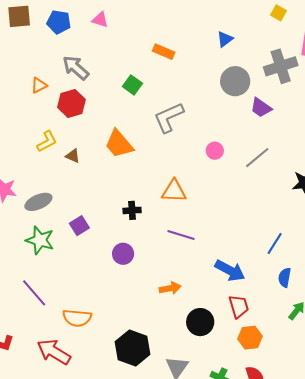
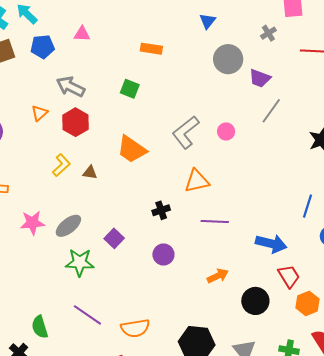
gray cross: (281, 66) -> (268, 33), size x0.5
gray L-shape: (169, 117) -> (186, 132), moved
gray line: (257, 158) -> (271, 111), moved

